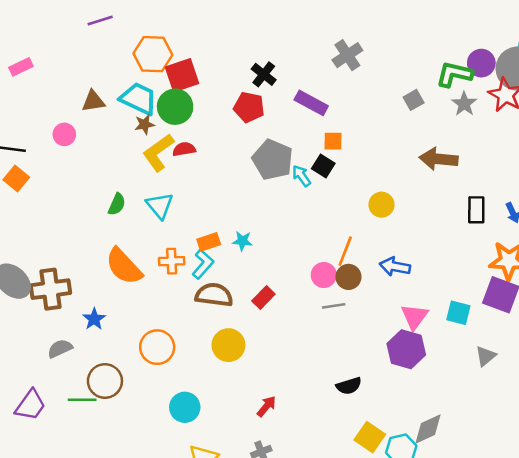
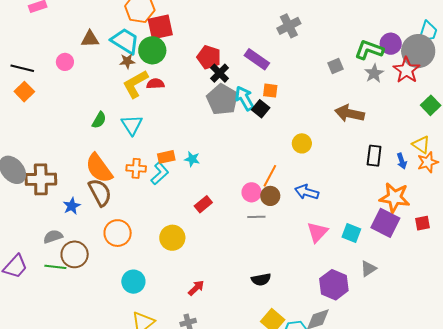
black cross: (264, 74) -> (220, 73), moved
cyan arrow: (302, 176) -> (244, 98), moved, size x1.4
brown semicircle: (214, 295) -> (100, 192), moved, turned 48
gray semicircle: (60, 349) -> (53, 237), moved
purple hexagon: (406, 349) -> (334, 285), moved

